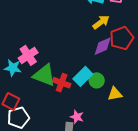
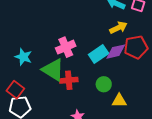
pink cross: (28, 55) -> (66, 47), moved
cyan rectangle: (83, 76) -> (99, 54), moved
red cross: (62, 83) -> (69, 80), turned -36

